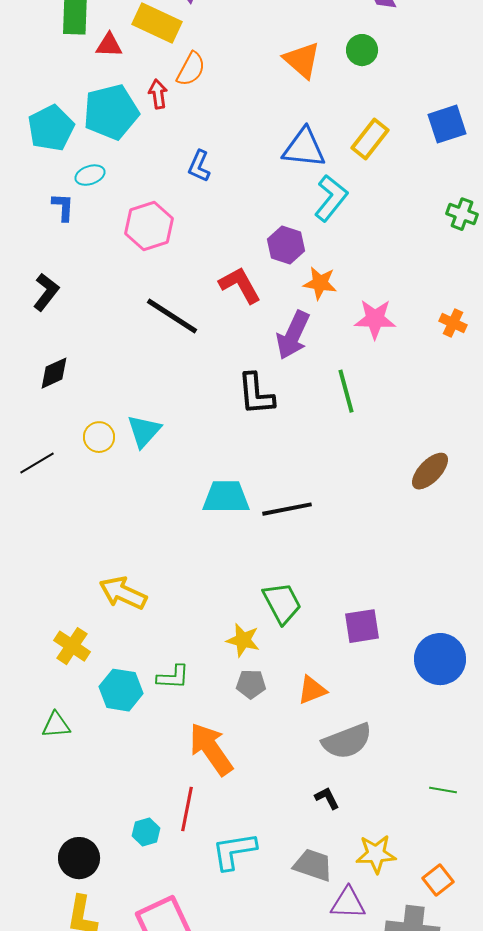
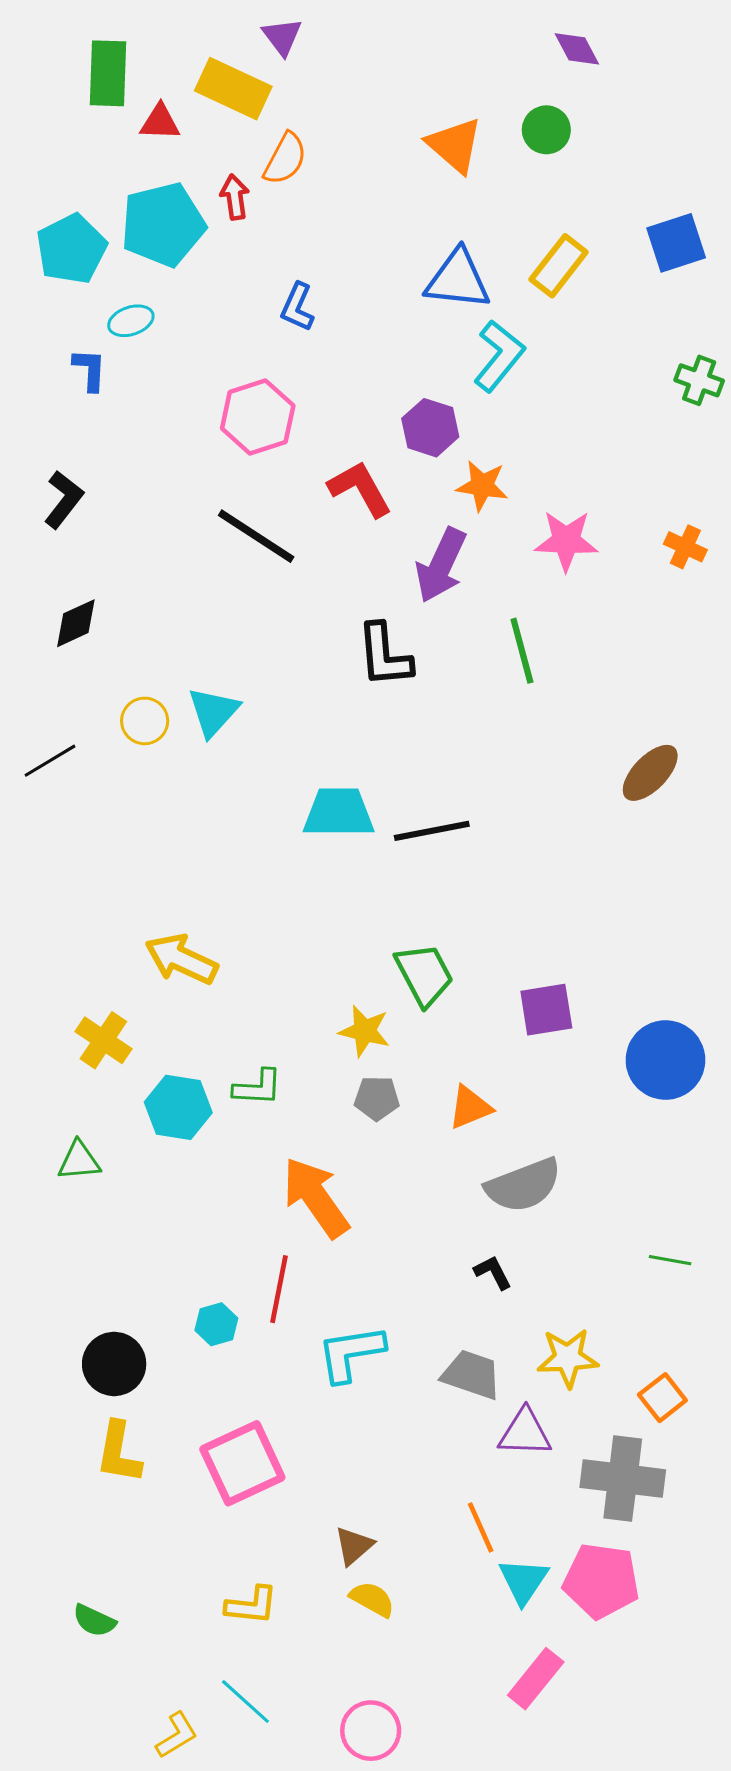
pink hexagon: (149, 226) -> (258, 417), moved

